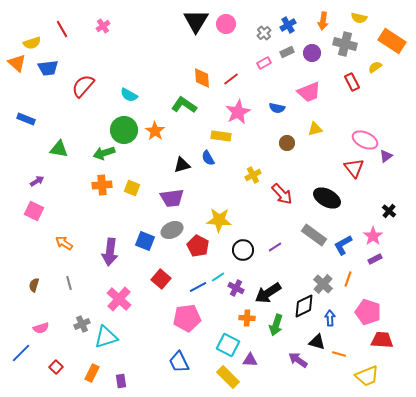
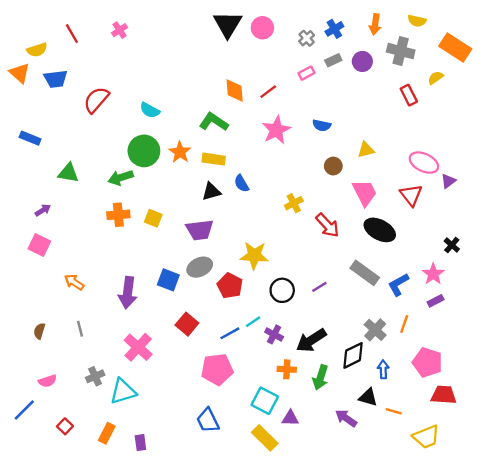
pink trapezoid: (309, 92) -> (365, 193), moved, turned -95
yellow rectangle: (221, 136) -> (214, 159), moved

